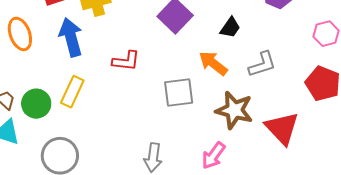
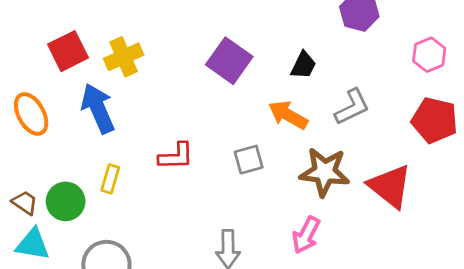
red L-shape: (126, 61) -> (176, 156), moved
yellow rectangle: (72, 92) -> (110, 179), size x0.7
gray square: (179, 92) -> (249, 160), size x0.7

